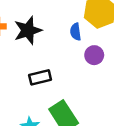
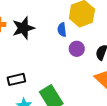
black rectangle: (40, 77) -> (16, 79), moved

